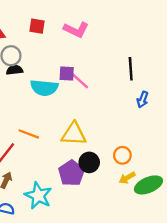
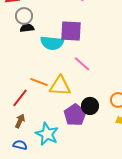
purple square: (67, 73) -> (71, 31), size x1.6
pink line: (80, 81) -> (82, 64), moved
yellow triangle: (74, 134) -> (60, 86), moved

